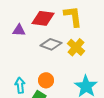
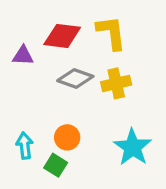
yellow cross: (76, 47) -> (116, 83), turned 36

